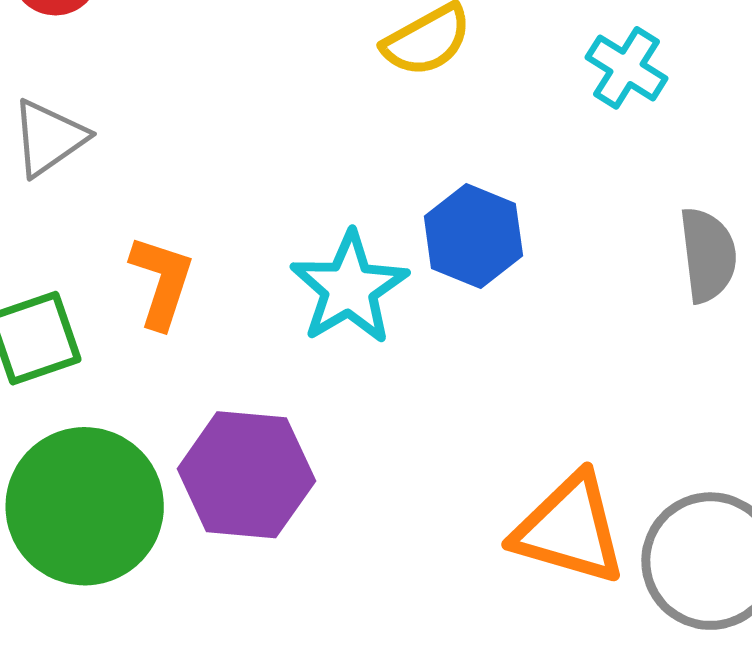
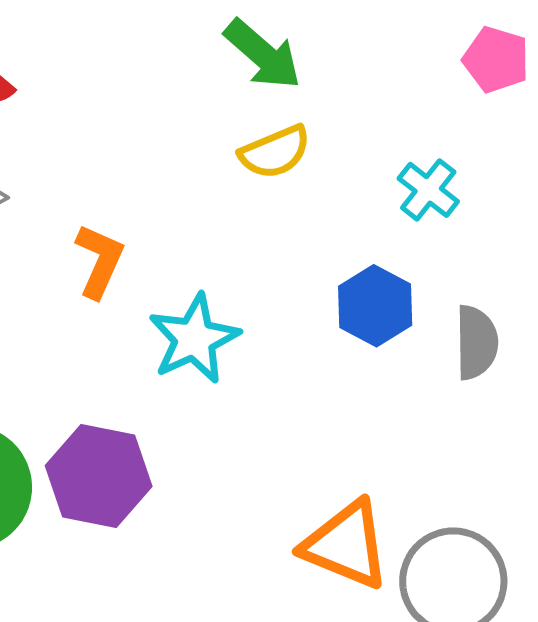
blue hexagon: (473, 236) -> (375, 306), moved
orange L-shape: (162, 282) -> (99, 261), moved

